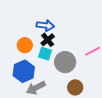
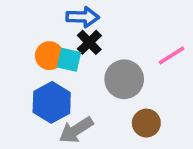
cyan square: (45, 54) -> (69, 60), moved

